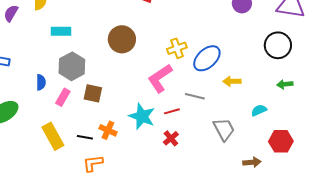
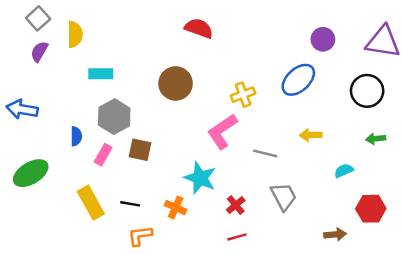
blue ellipse: (207, 58) -> (298, 80), moved
red line: (172, 111) -> (237, 237), moved
gray trapezoid: (224, 129) -> (284, 196), moved
orange cross: (108, 130) -> (176, 207), moved

